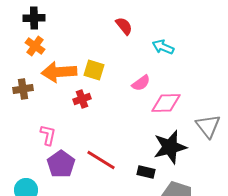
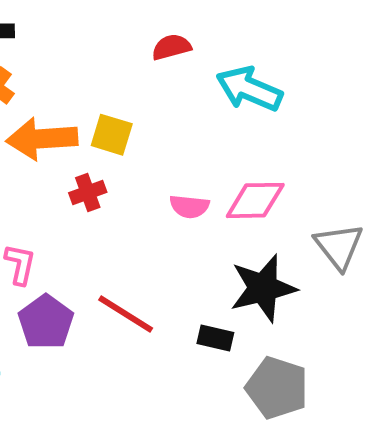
red semicircle: (124, 26) -> (171, 47), turned -66
cyan arrow: (163, 47) -> (249, 89), size x1.5
pink semicircle: (141, 83) -> (189, 206), moved, turned 42

